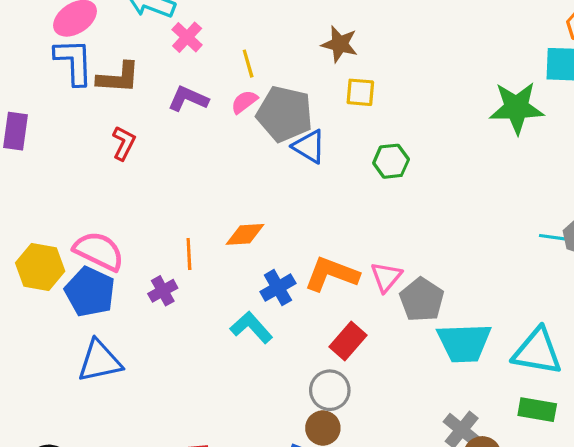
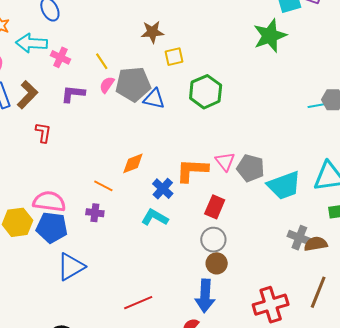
brown L-shape: (118, 78) -> (27, 95), turned -32
green hexagon: (391, 161) -> (206, 92), size x1.5
orange line: (189, 254) -> (103, 186), turned -42
purple cross: (163, 291) -> (95, 213), turned -36

